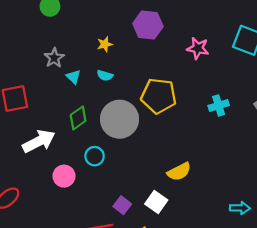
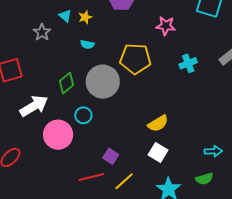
pink star: (198, 48) -> (166, 26), moved
cyan triangle: (73, 77) -> (65, 16), moved
pink circle: (64, 176) -> (58, 135), size x1.5
white square: (156, 202) -> (158, 152), moved

